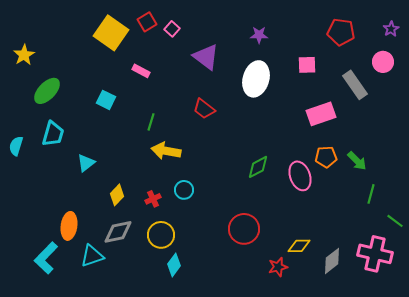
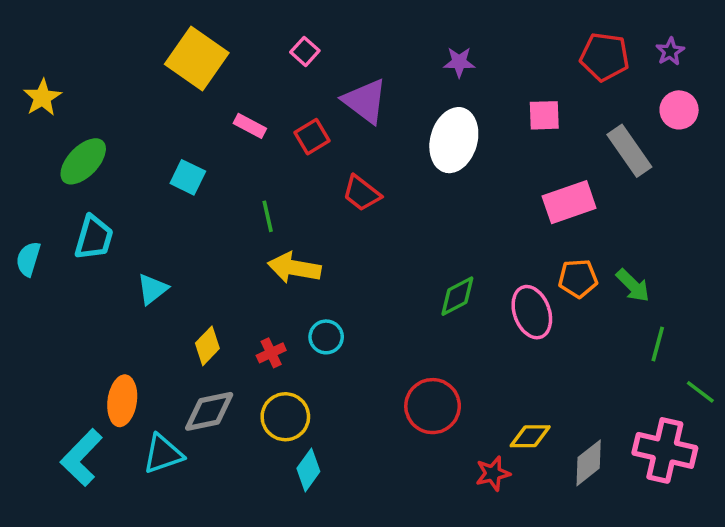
red square: (147, 22) -> (312, 137), moved
purple star: (391, 29) -> (670, 51), moved
green line: (151, 122) -> (268, 216), turned -30

